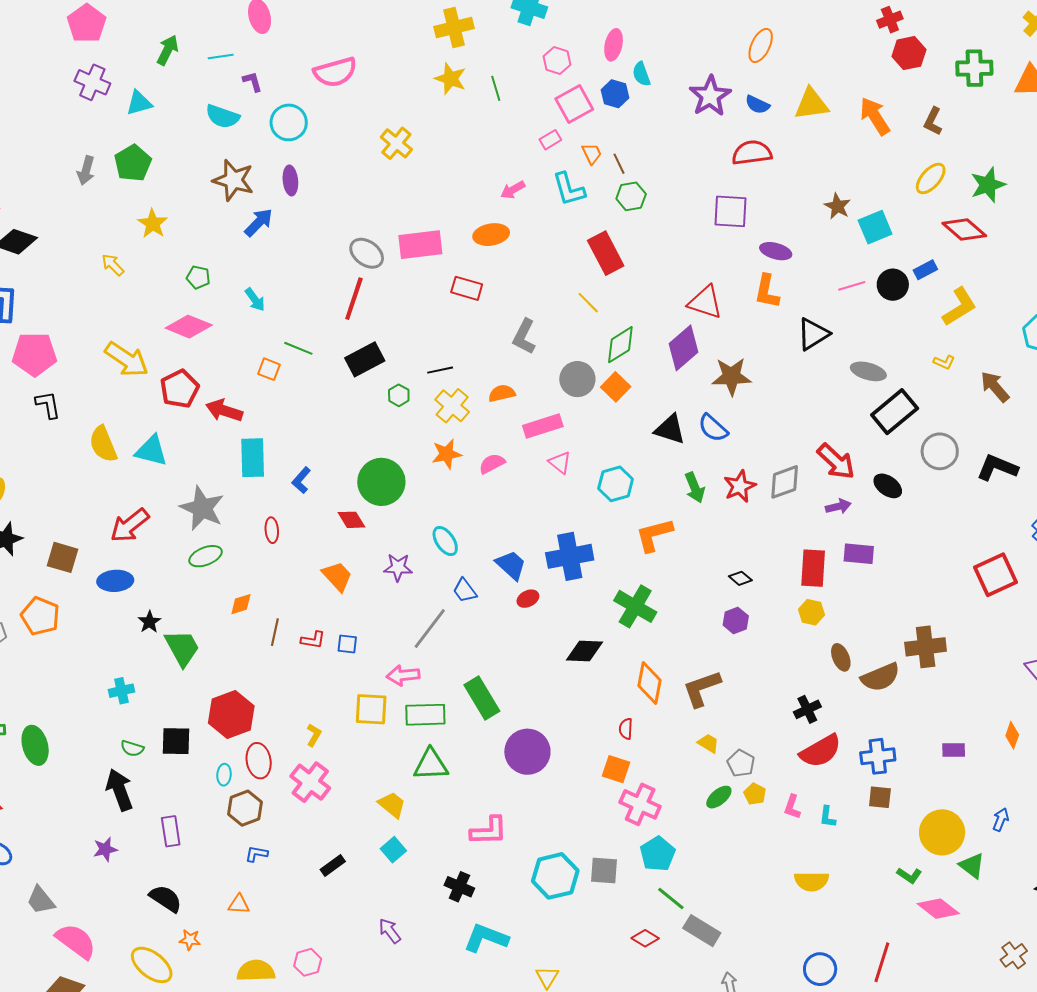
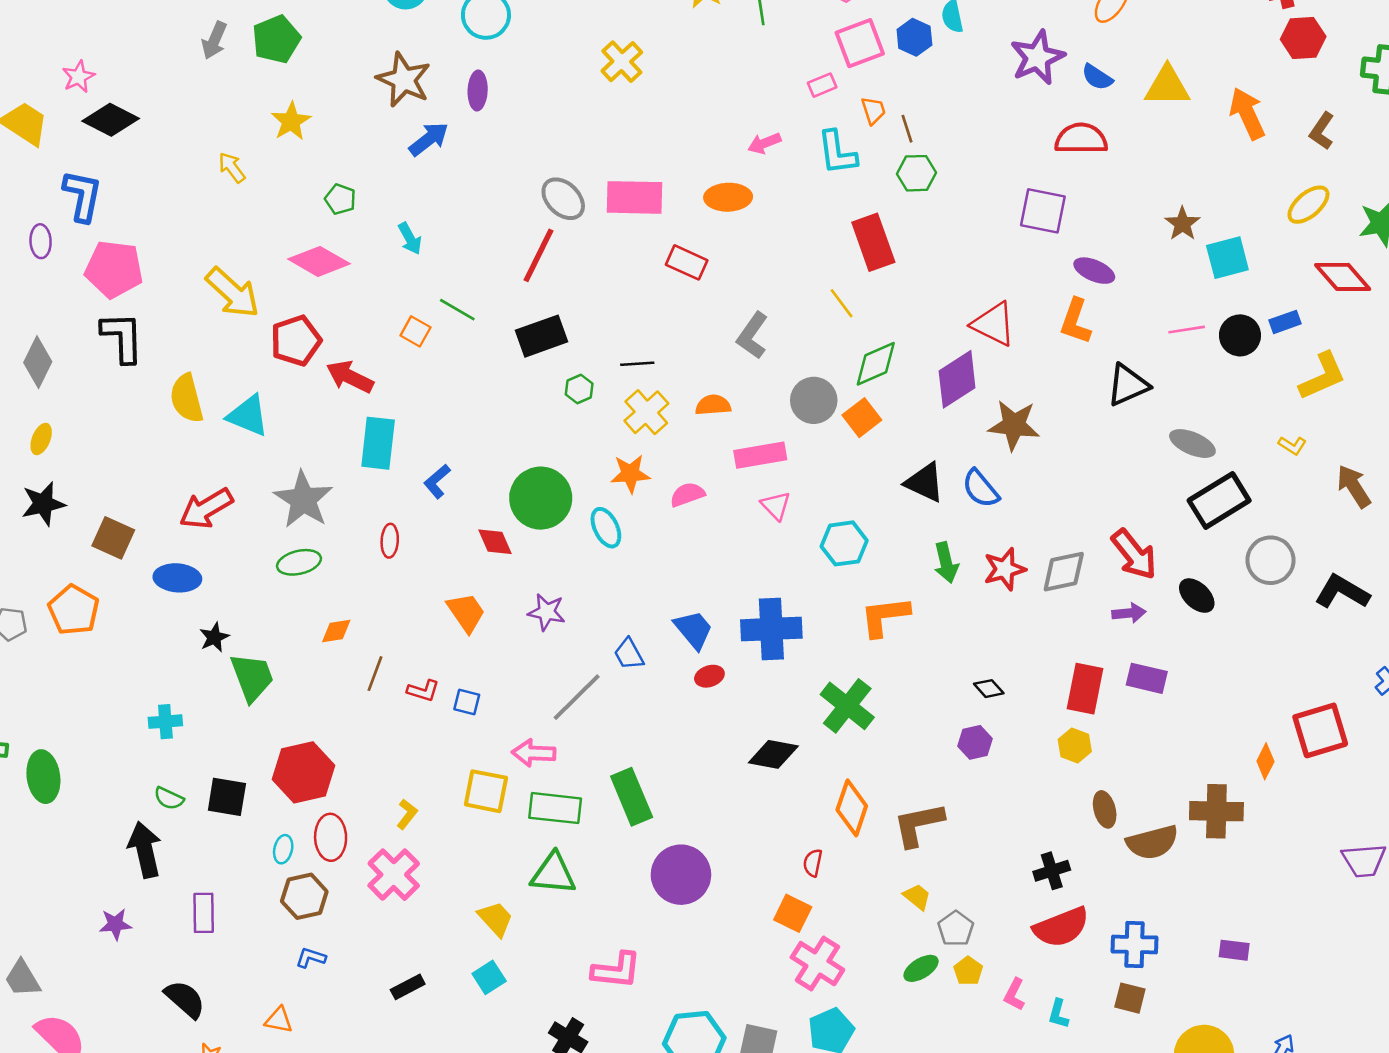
black L-shape: (48, 405) -> (122, 337), size x1.4
cyan ellipse: (445, 541) -> (606, 528), moved
orange diamond: (1012, 735) -> (1265, 761), moved

